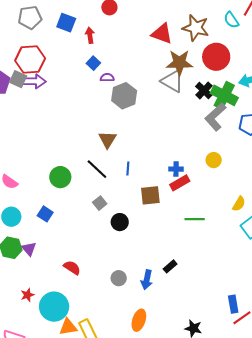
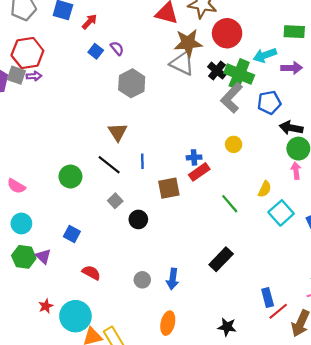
red arrow: (90, 35) -> (89, 22), turned 56
purple semicircle: (107, 78) -> (117, 48), moved, turned 56
purple arrow: (34, 81) -> (34, 76), size x0.6
blue square: (45, 214) -> (72, 234), moved
green line: (195, 219) -> (230, 204), moved, turned 54
black rectangle: (170, 266) -> (221, 259), moved, size x1.6

